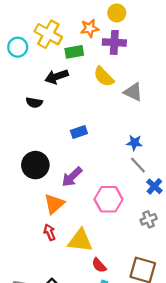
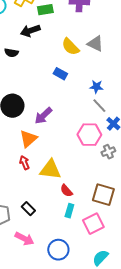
yellow semicircle: (104, 77) -> (70, 47), moved
blue rectangle: (79, 132) -> (60, 74), moved, turned 48
pink hexagon: (108, 199) -> (89, 135), moved

